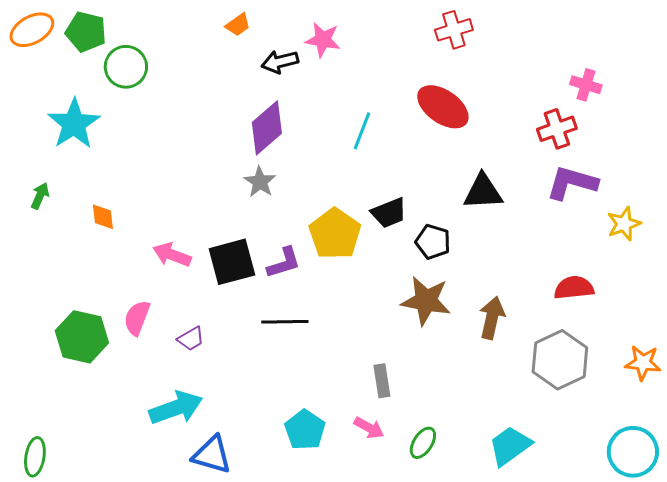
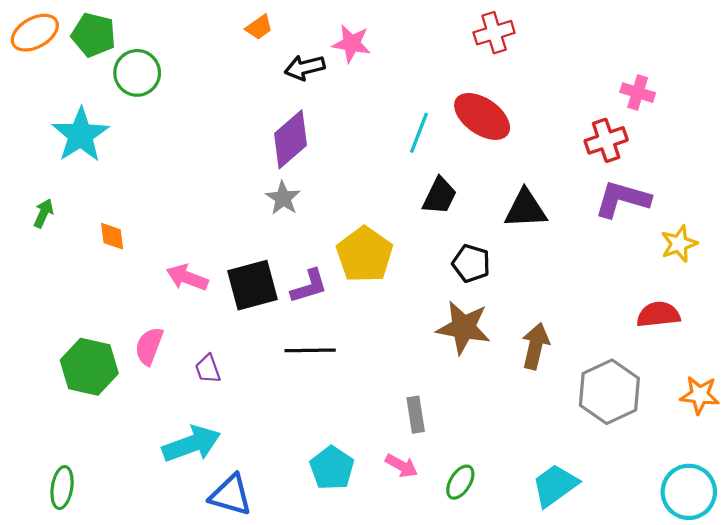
cyan line: (362, 131) -> (419, 133), moved
black trapezoid: (389, 213) -> (440, 196), moved, turned -42
red semicircle: (574, 288) -> (658, 314), moved
purple trapezoid: (191, 339) -> (208, 369), turned 100
green ellipse: (35, 457) -> (62, 488), moved

